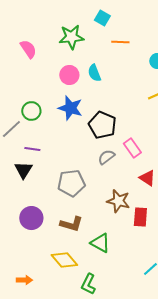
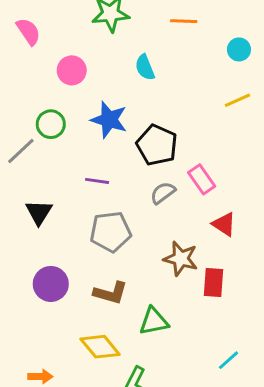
pink semicircle: (28, 49) -> (28, 32), moved
pink circle: (69, 75) -> (72, 70), moved
purple line: (32, 149) -> (97, 181), moved
green triangle: (100, 243) -> (154, 321), turned -40

